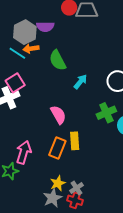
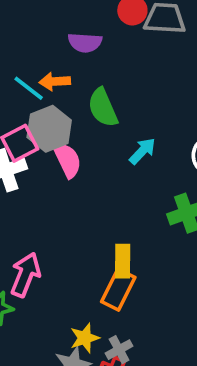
gray hexagon: (25, 32) -> (49, 129), moved
pink semicircle: (58, 115) -> (67, 160), moved
orange rectangle: (57, 148) -> (118, 289), moved

